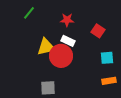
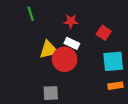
green line: (29, 13) -> (31, 14), turned -56
cyan square: (107, 58) -> (113, 61), size x1.5

